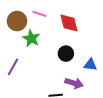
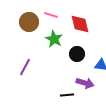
green star: (31, 38) -> (54, 39), moved

